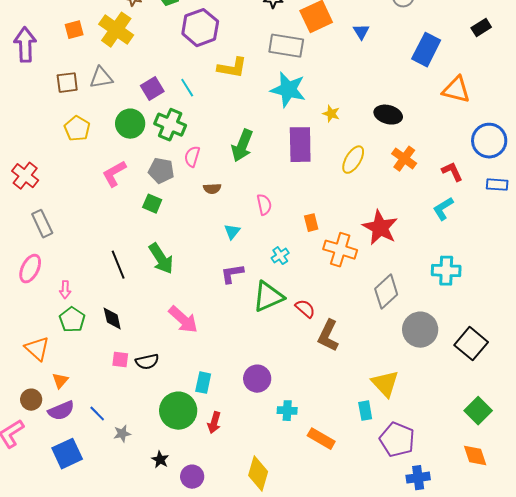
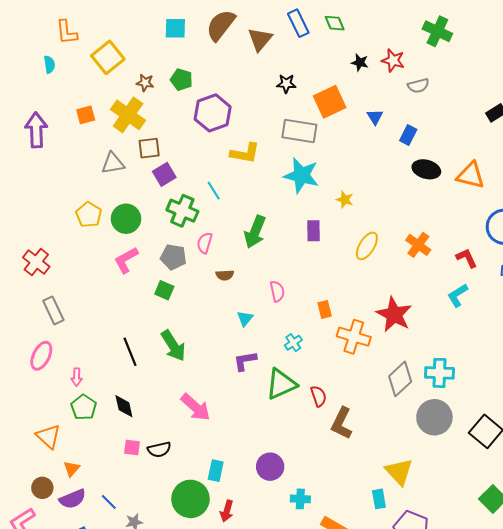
blue rectangle: (426, 50) -> (408, 135), moved, size x0.6
brown square: (67, 83) -> (149, 148), moved
cyan line: (187, 88) -> (214, 190), moved
black ellipse: (388, 115) -> (426, 169), moved
green circle: (130, 124) -> (126, 219), moved
purple rectangle: (300, 145) -> (313, 231), size x0.6
cyan cross: (446, 271) -> (439, 373), moved
red semicircle: (305, 309) -> (318, 396), turned 30

